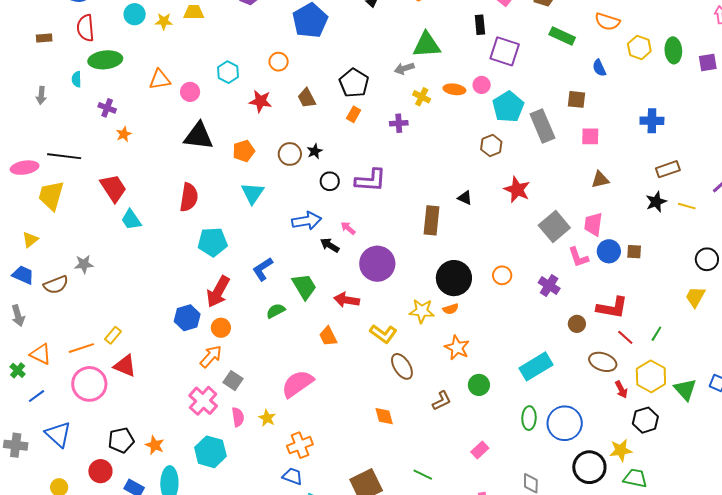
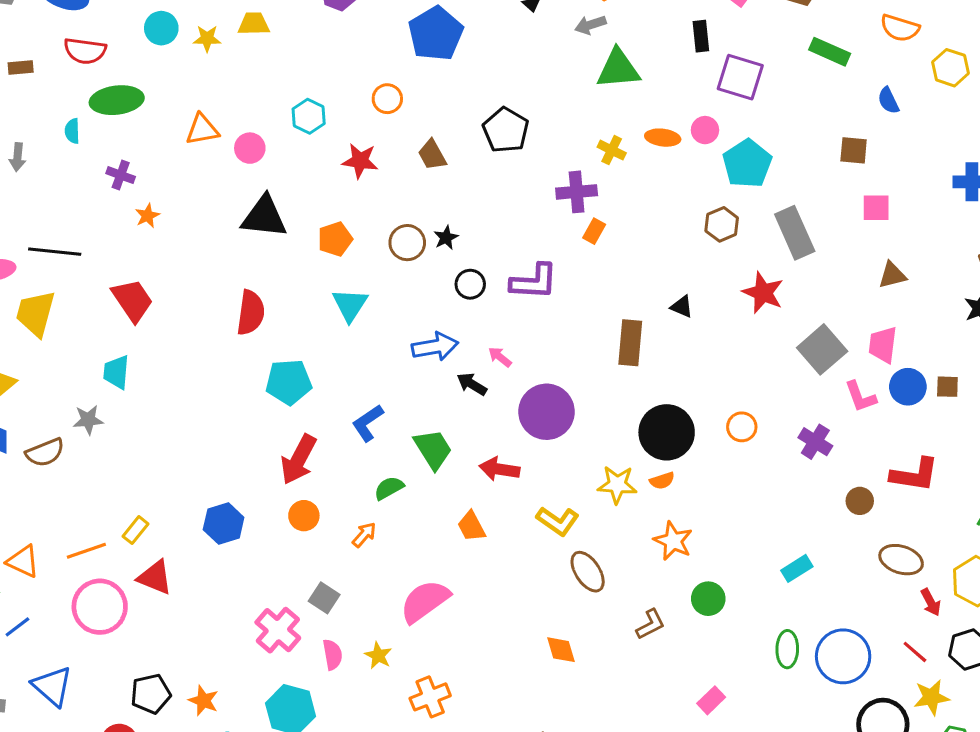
red semicircle: (85, 28) -> (85, 51), turned -76
gray arrow: (404, 68) -> (590, 25), moved
orange rectangle: (354, 114) -> (594, 231), moved
purple cross: (399, 123) -> (577, 192), size x1.4
gray rectangle: (542, 126) -> (795, 233), moved
cyan trapezoid: (131, 220) -> (116, 372), moved, turned 40
blue hexagon: (187, 318) -> (224, 523), moved
red line: (625, 337) -> (915, 652), moved
orange arrow: (211, 356) -> (364, 535), moved, size x0.7
cyan rectangle: (536, 366) -> (797, 568), size x0.6

